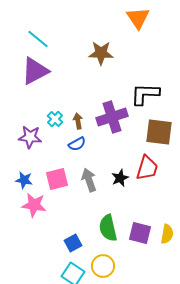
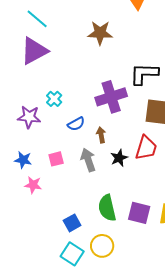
brown arrow: (78, 121) -> (101, 135), moved
pink square: (57, 179) -> (56, 159), size x0.7
pink star: (34, 205) -> (33, 185), size x0.7

